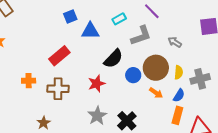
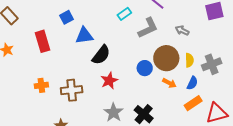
blue square: (70, 16) -> (67, 17), moved
blue triangle: (90, 31) -> (84, 36), moved
red rectangle: (59, 56) -> (42, 41), moved, turned -60
black semicircle: (113, 59) -> (101, 55), moved
orange rectangle: (177, 115) -> (193, 103), turned 48

